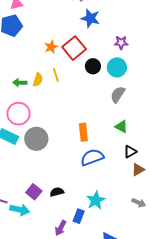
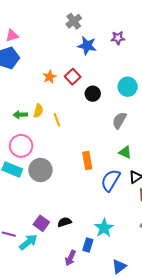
purple star: (121, 43) -> (118, 38), moved
red square: (74, 48) -> (73, 77), size x0.7
cyan circle: (117, 67) -> (128, 87), moved
yellow line: (56, 75) -> (57, 120), moved
blue semicircle: (92, 157) -> (111, 180), moved, turned -35
cyan arrow: (20, 210) -> (28, 242), turned -48

